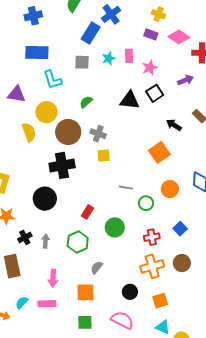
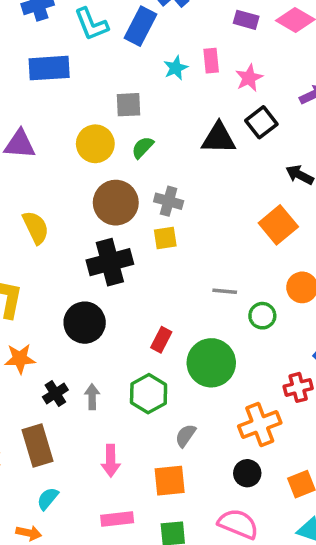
gray square: (82, 62) -> (128, 105), moved
cyan L-shape: (53, 80) -> (91, 24), moved
yellow circle: (46, 112) -> (95, 144), moved
yellow semicircle: (29, 132) -> (36, 227), moved
yellow square: (104, 156) -> (165, 238), moved
green circle: (115, 227) -> (211, 363), size x1.4
red cross: (152, 237) -> (298, 387), moved
orange cross: (152, 266) -> (260, 425), moved
cyan semicircle: (22, 303) -> (48, 499), moved
pink rectangle: (47, 304) -> (117, 519), moved

